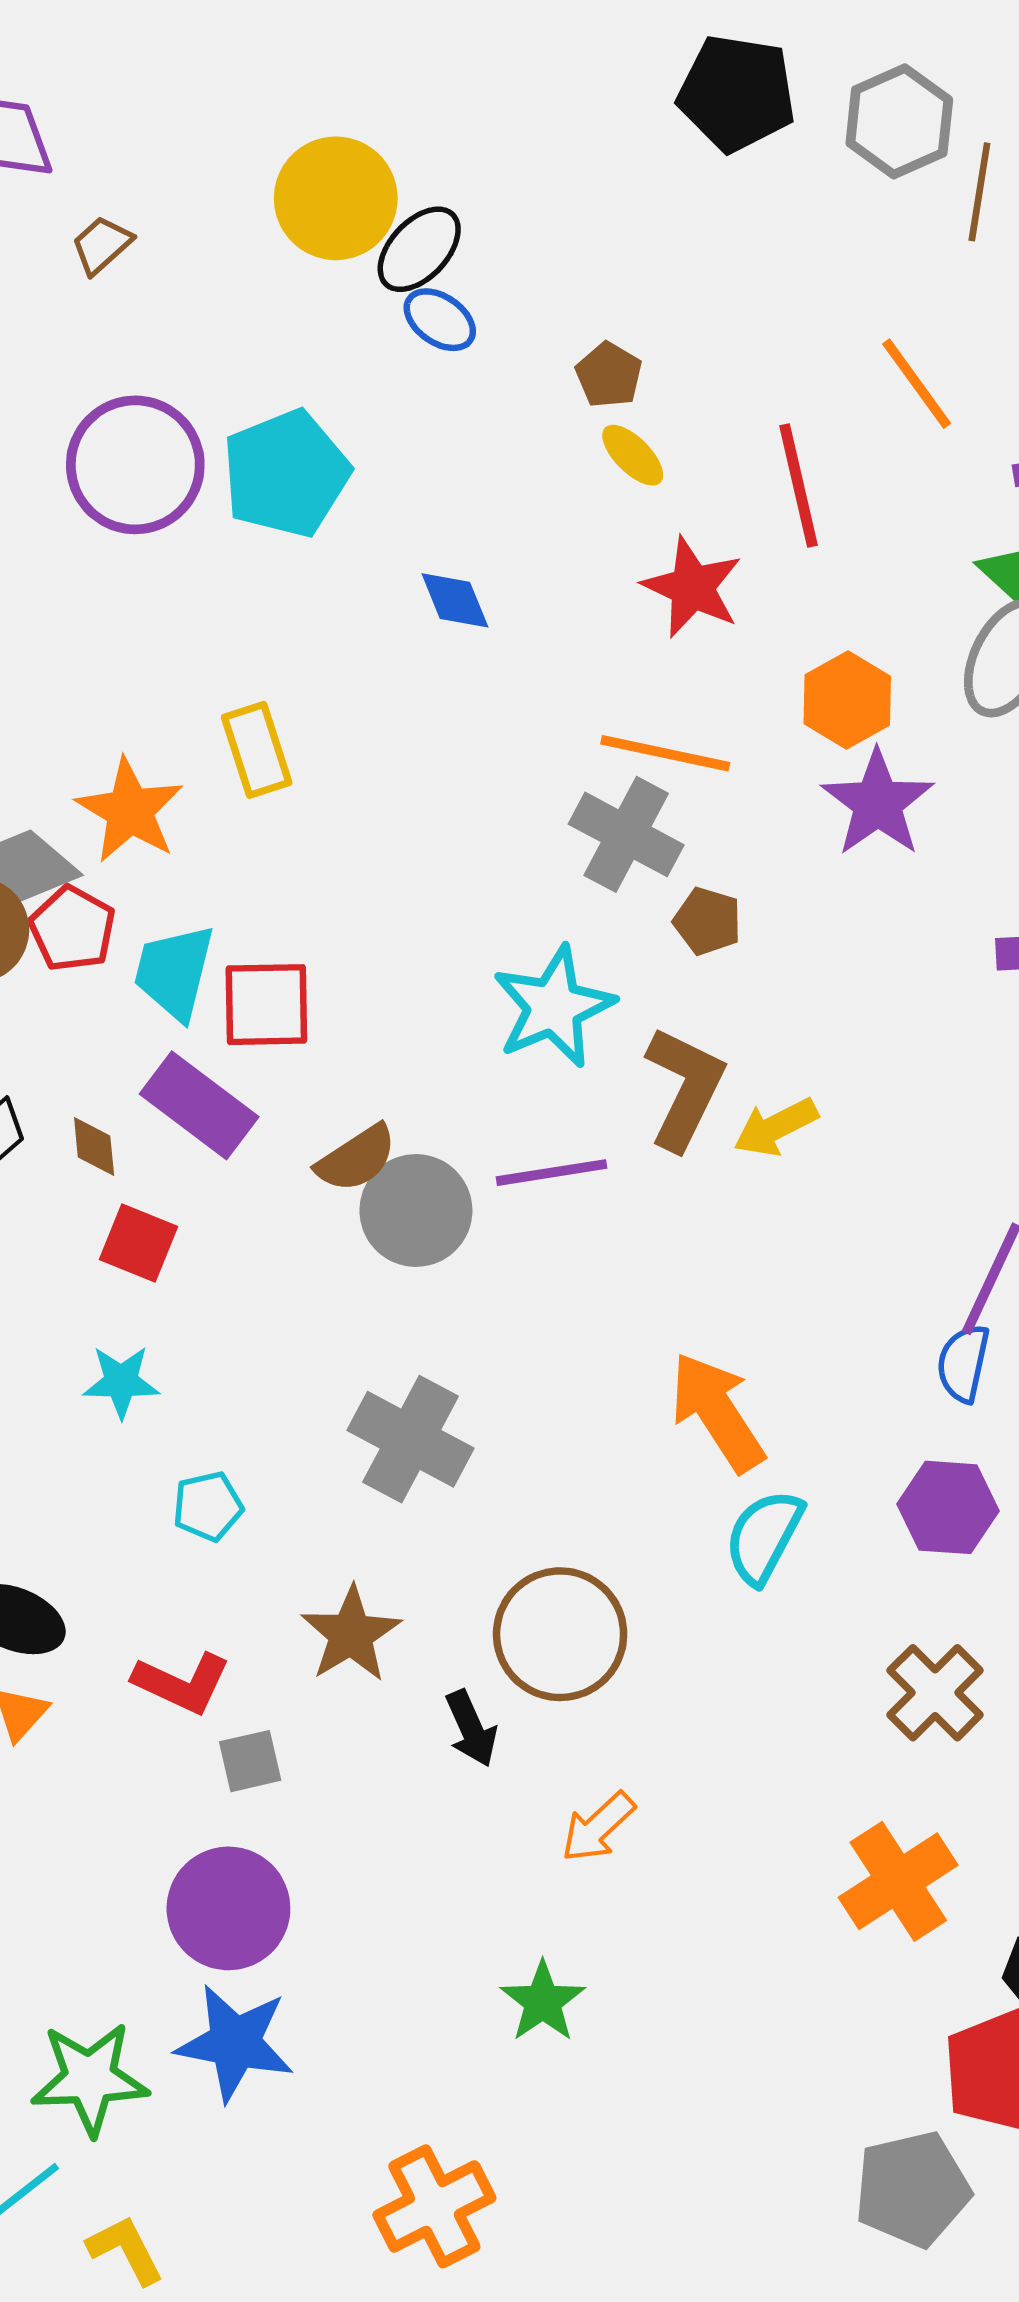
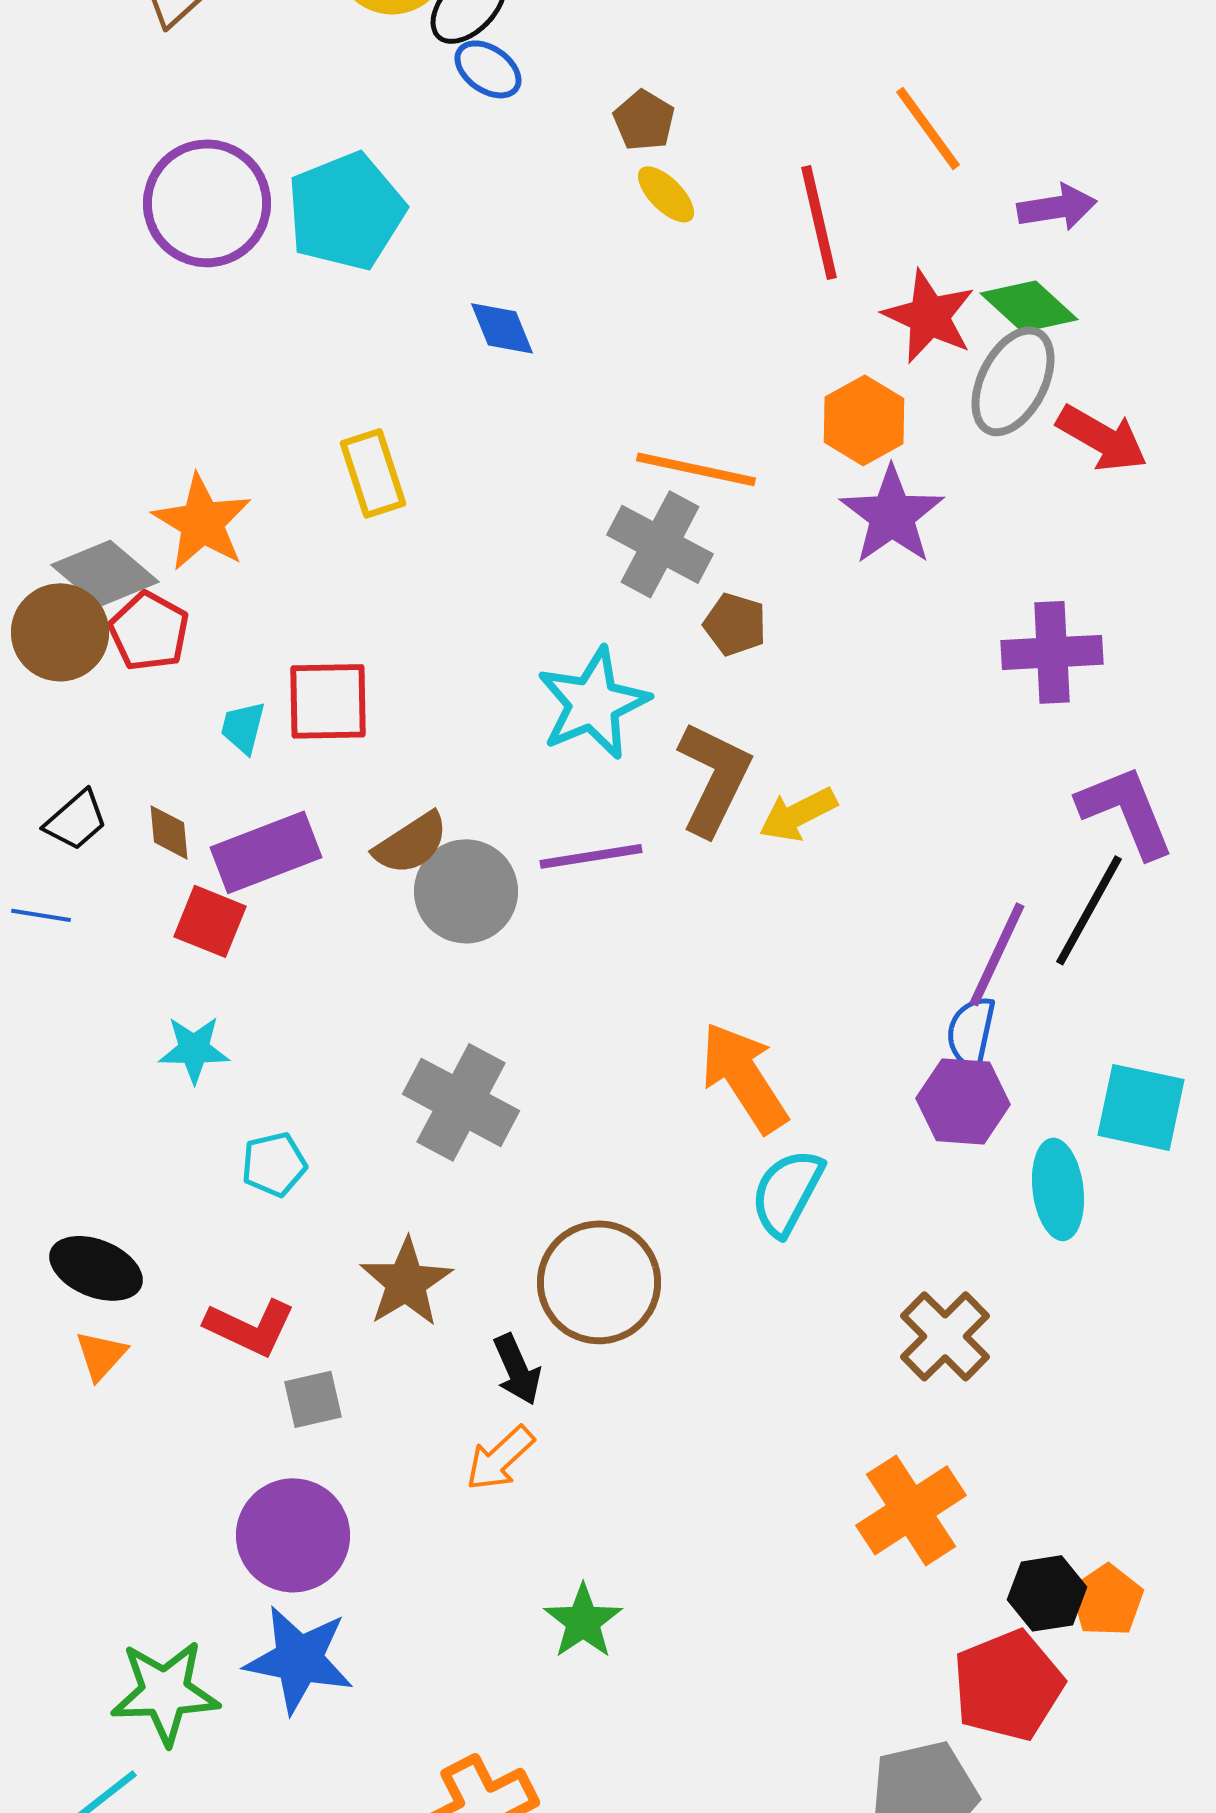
red star: (692, 587) -> (929, 316), moved
yellow rectangle: (257, 750) -> (373, 473), moved
cyan trapezoid: (174, 972) -> (243, 727), moved, size x0.6
purple rectangle: (199, 1105) -> (266, 852), moved, turned -58
purple hexagon: (948, 1507) -> (963, 1101), moved
orange arrow: (598, 1827) -> (500, 1458), moved

